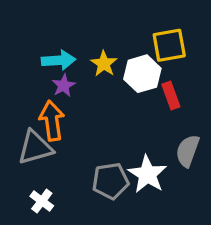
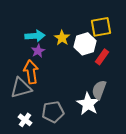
red rectangle: (171, 96) -> (102, 57), turned 56
gray semicircle: (188, 151) -> (99, 90), moved
gray pentagon: (111, 181) -> (53, 112), moved

